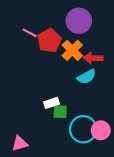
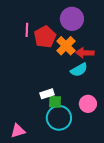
pink line: (30, 33) -> (27, 30), turned 64
cyan circle: (83, 129) -> (59, 118), moved
pink circle: (101, 130) -> (88, 104), moved

